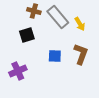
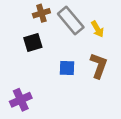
brown cross: (34, 11) -> (41, 13), turned -32
purple cross: (18, 71) -> (21, 100), moved

